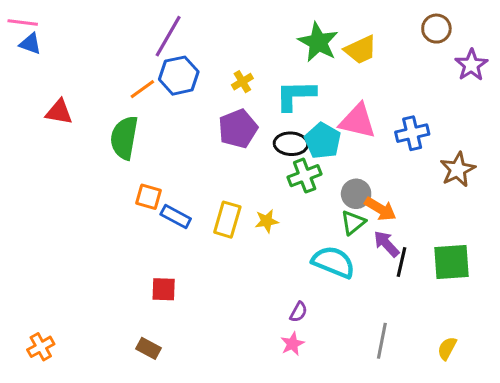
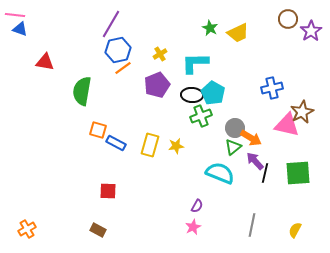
green star: (318, 42) -> (210, 28), size x0.6
purple star: (471, 65) -> (311, 31), moved
orange line: (142, 89) -> (123, 68), moved
red triangle: (59, 112) -> (45, 62), moved
pink triangle: (358, 121) -> (287, 125), moved

